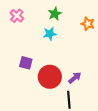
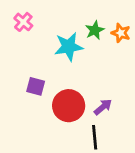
green star: (55, 14) -> (95, 30), moved
cyan star: (50, 34) -> (69, 47), size x1.5

